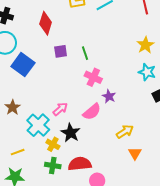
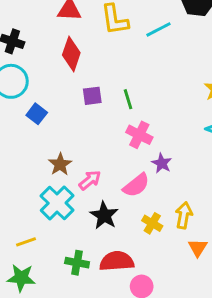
blue square: (23, 65) -> (37, 114), size x0.6
brown star: (13, 107) -> (60, 164), moved
yellow arrow: (125, 132) -> (184, 215), turned -48
yellow cross: (53, 144) -> (152, 223), moved

